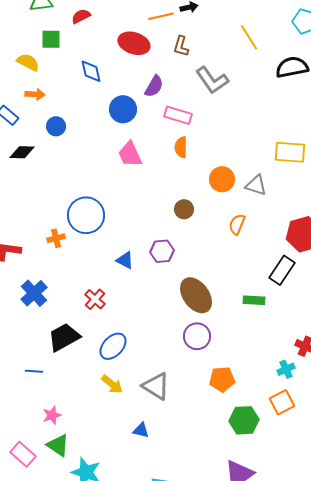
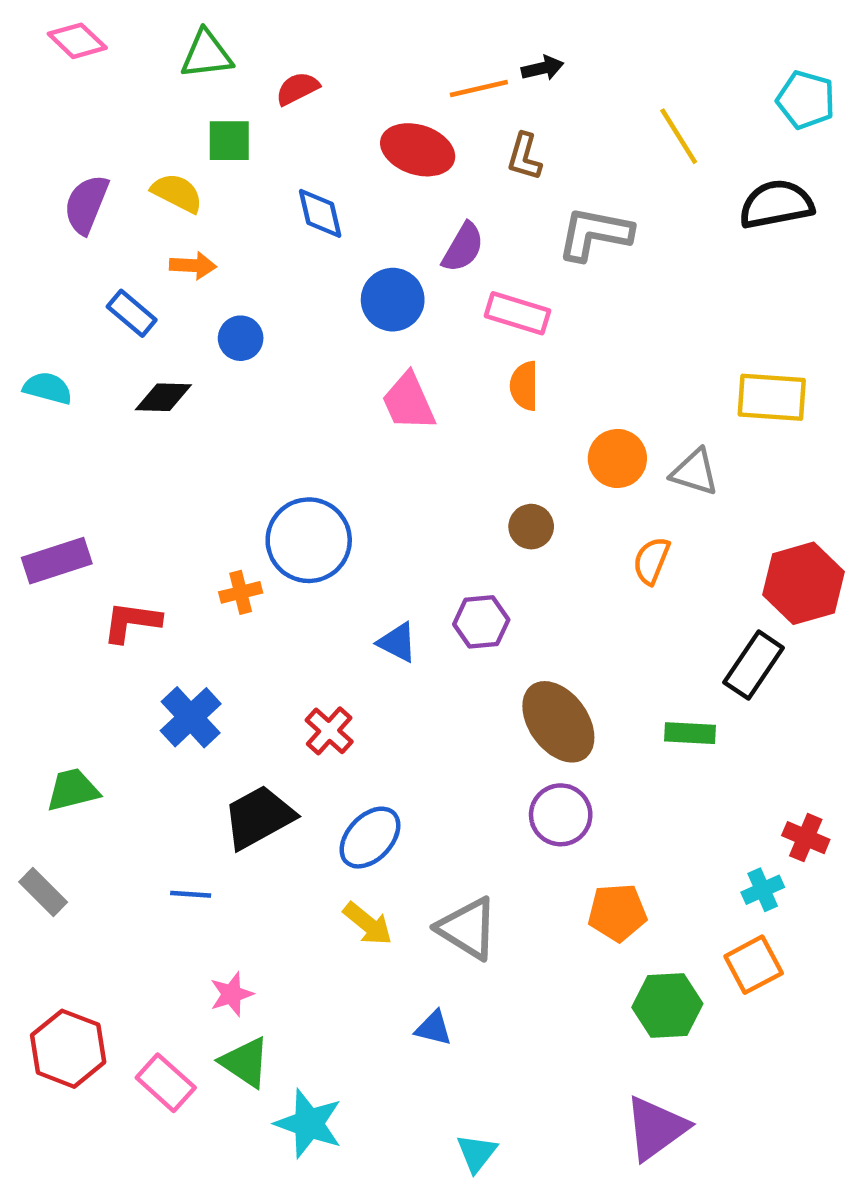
gray L-shape: (212, 80) -> (595, 234), turned 136

